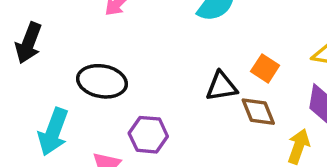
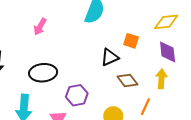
brown diamond: (258, 112) -> (127, 81), moved

